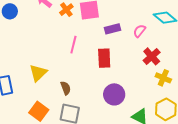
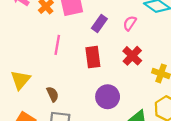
purple rectangle: (112, 29) -> (99, 24), turned -35
red cross: (152, 56) -> (132, 56), moved

